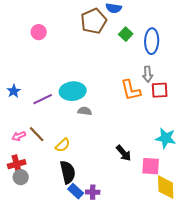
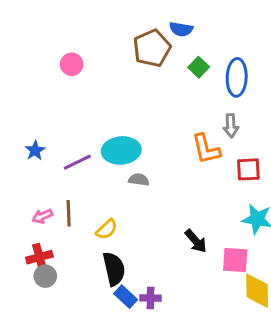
red square: (160, 90) -> (248, 169), moved
brown line: (37, 134) -> (69, 213), turned 42

